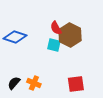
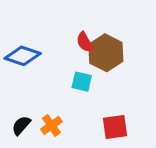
cyan square: (54, 45) -> (82, 82), moved
orange cross: (34, 83) -> (51, 125), turned 32

